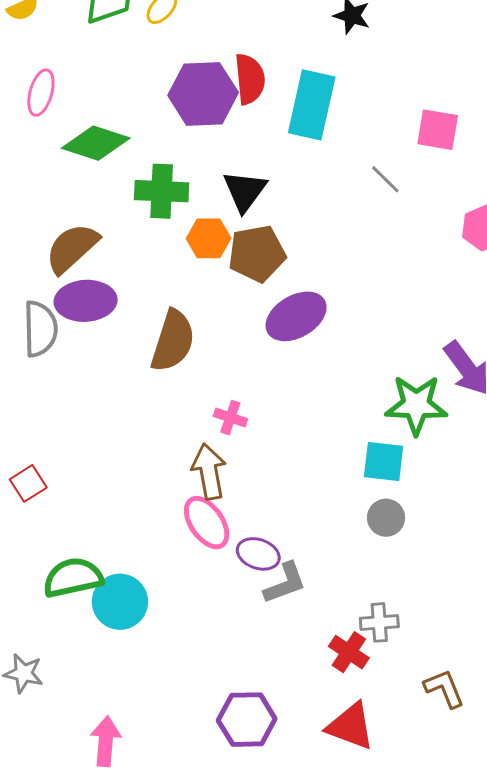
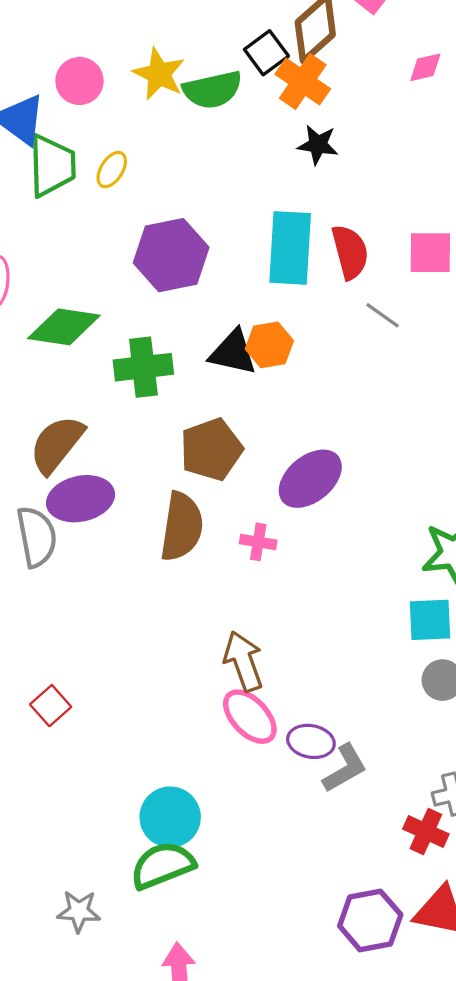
red semicircle: (250, 79) -> (350, 252), moved
black triangle: (245, 191) -> (233, 352), turned -45
orange hexagon: (209, 238) -> (269, 345), moved
brown pentagon: (257, 254) -> (211, 449), moved
pink cross: (230, 418) -> (258, 542), moved
green semicircle: (73, 578) -> (163, 865), moved
purple hexagon: (247, 720) -> (370, 920), moved

